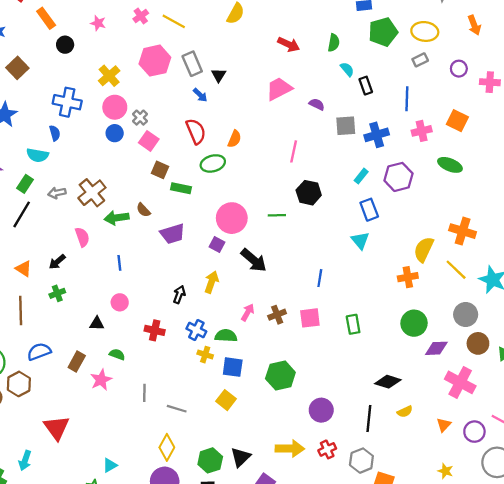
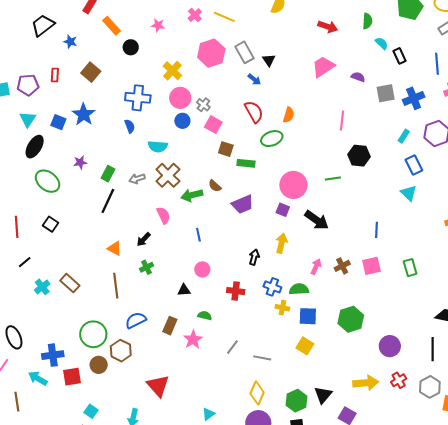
cyan semicircle: (38, 155) -> (158, 146), moved
gray line: (144, 393) -> (232, 347), turned 42

